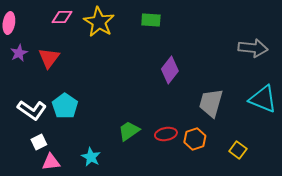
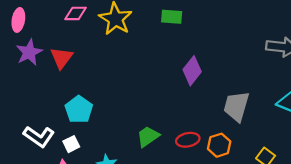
purple star: (19, 53) -> (29, 52), size x1.4
white L-shape: (32, 110) -> (39, 137), moved
white square: (39, 142) -> (71, 144), moved

